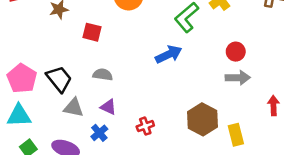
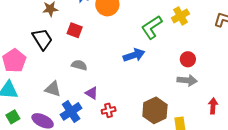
black trapezoid: (59, 79) -> (42, 39), moved
purple triangle: (108, 107) -> (92, 93), moved
blue cross: (99, 133) -> (71, 111), size x1.5

